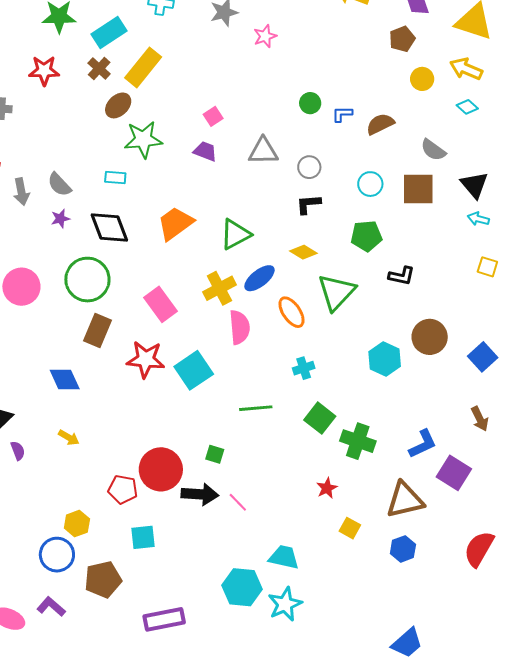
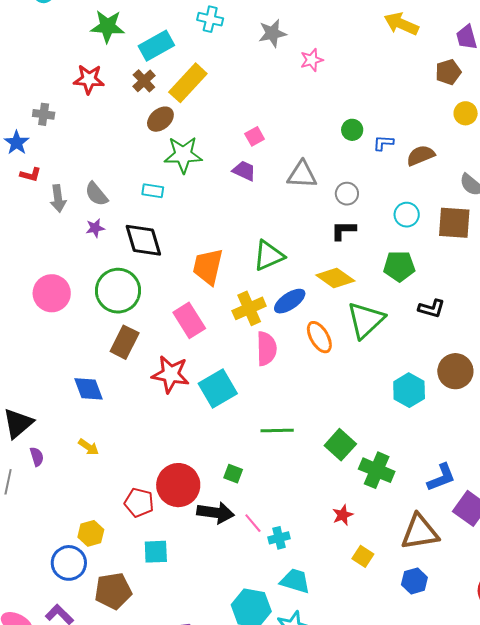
orange trapezoid: (175, 223) -> (208, 267), moved, turned -45
yellow diamond: (303, 252) -> (335, 278), size x1.4
cyan cross: (304, 368) -> (279, 538), moved

